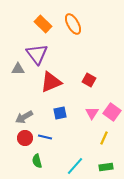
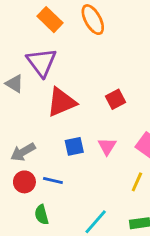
gray triangle: (18, 69) -> (14, 84), turned 32
red square: (89, 80) -> (116, 99), turned 32
pink triangle: (92, 113) -> (107, 146), moved

